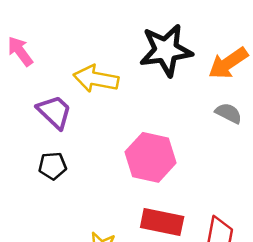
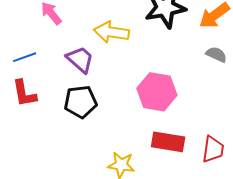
black pentagon: (53, 166) -> (80, 102), size x1.5

